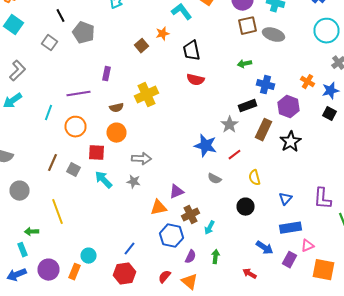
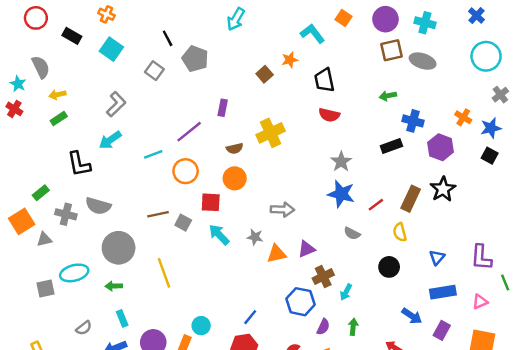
purple line: (78, 94) -> (189, 132), turned -30
cyan line: (48, 113) -> (153, 154), turned 49
gray star: (230, 125) -> (341, 162), moved
brown rectangle: (264, 130) -> (411, 199), moved
gray arrow: (142, 159) -> (283, 209), moved
brown line: (52, 163) -> (158, 214), turned 54
gray circle: (20, 191) -> (119, 248), size x1.4
orange triangle: (158, 208) -> (277, 254), moved
green arrow: (32, 232) -> (114, 286), moved
pink triangle: (308, 246) -> (480, 302), moved

